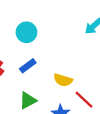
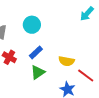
green triangle: (28, 100) -> (38, 72), moved

